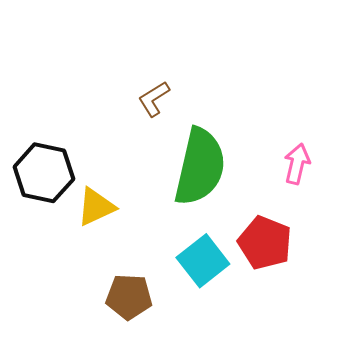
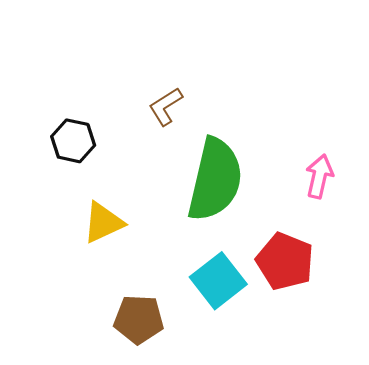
black hexagon: (44, 173) -> (73, 141), moved, size x0.7

